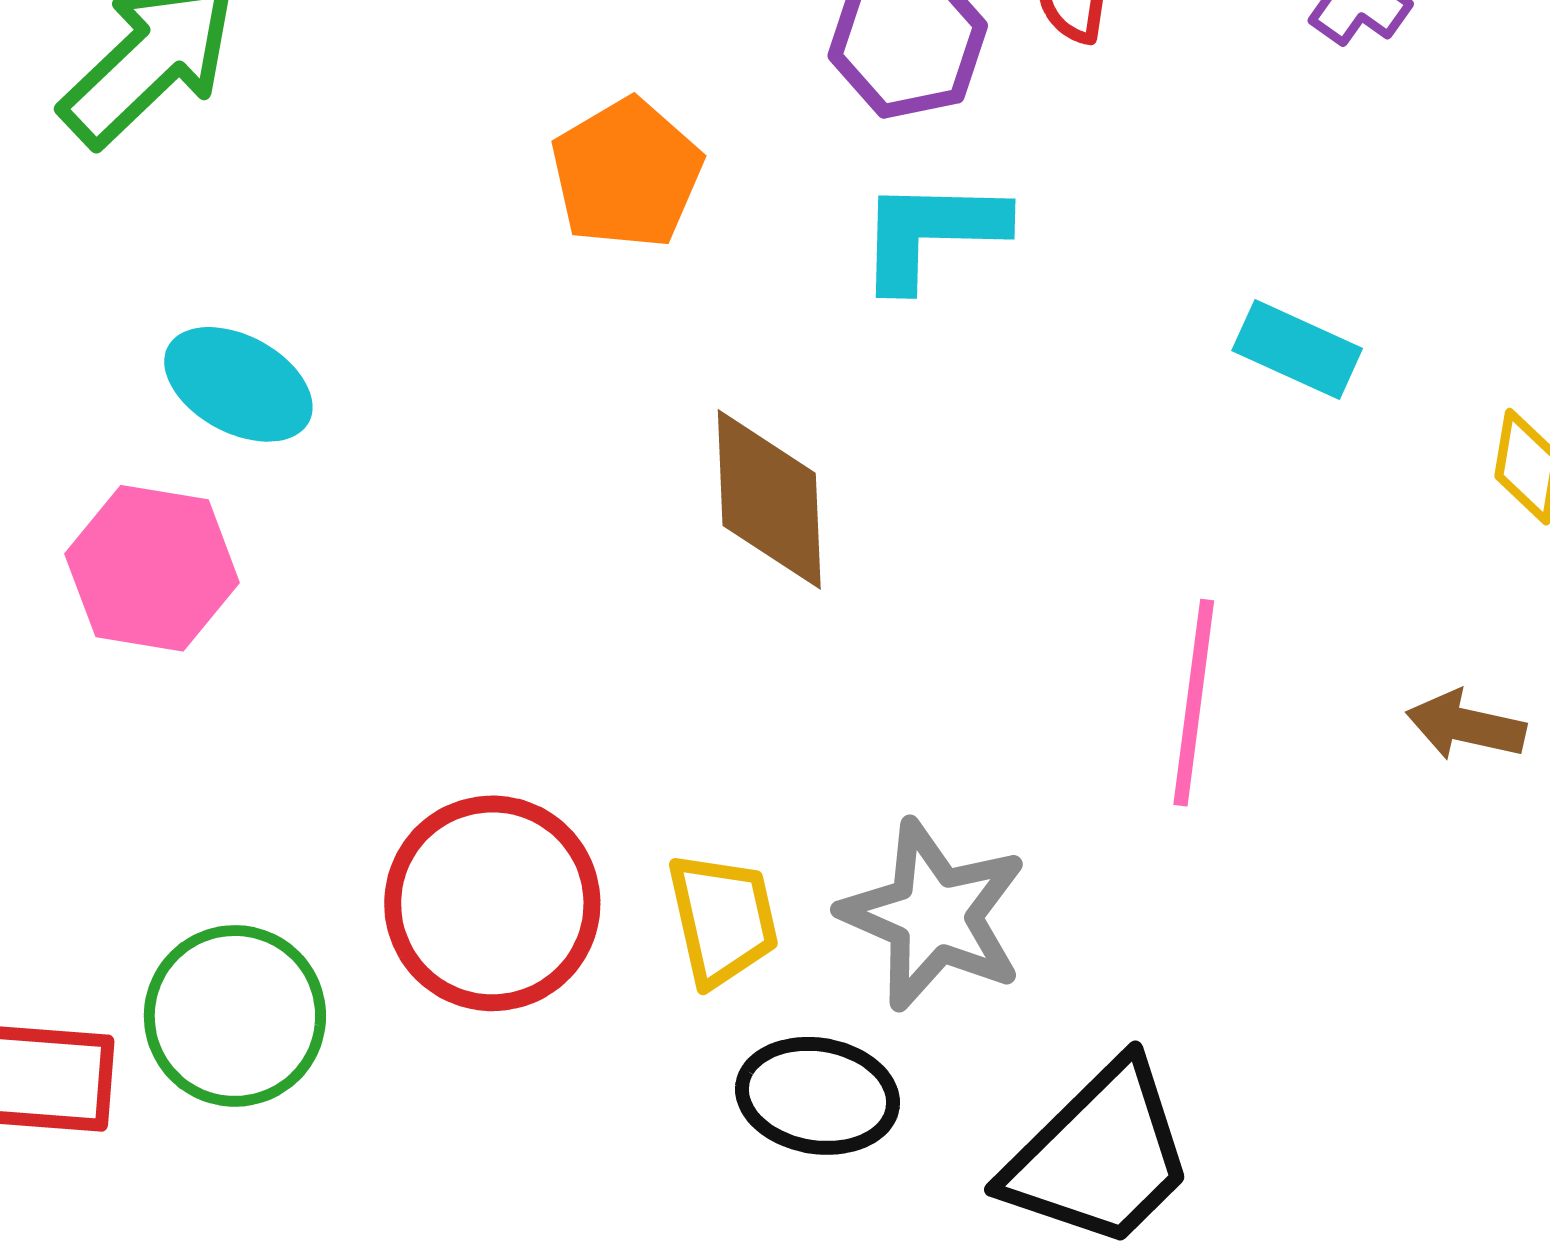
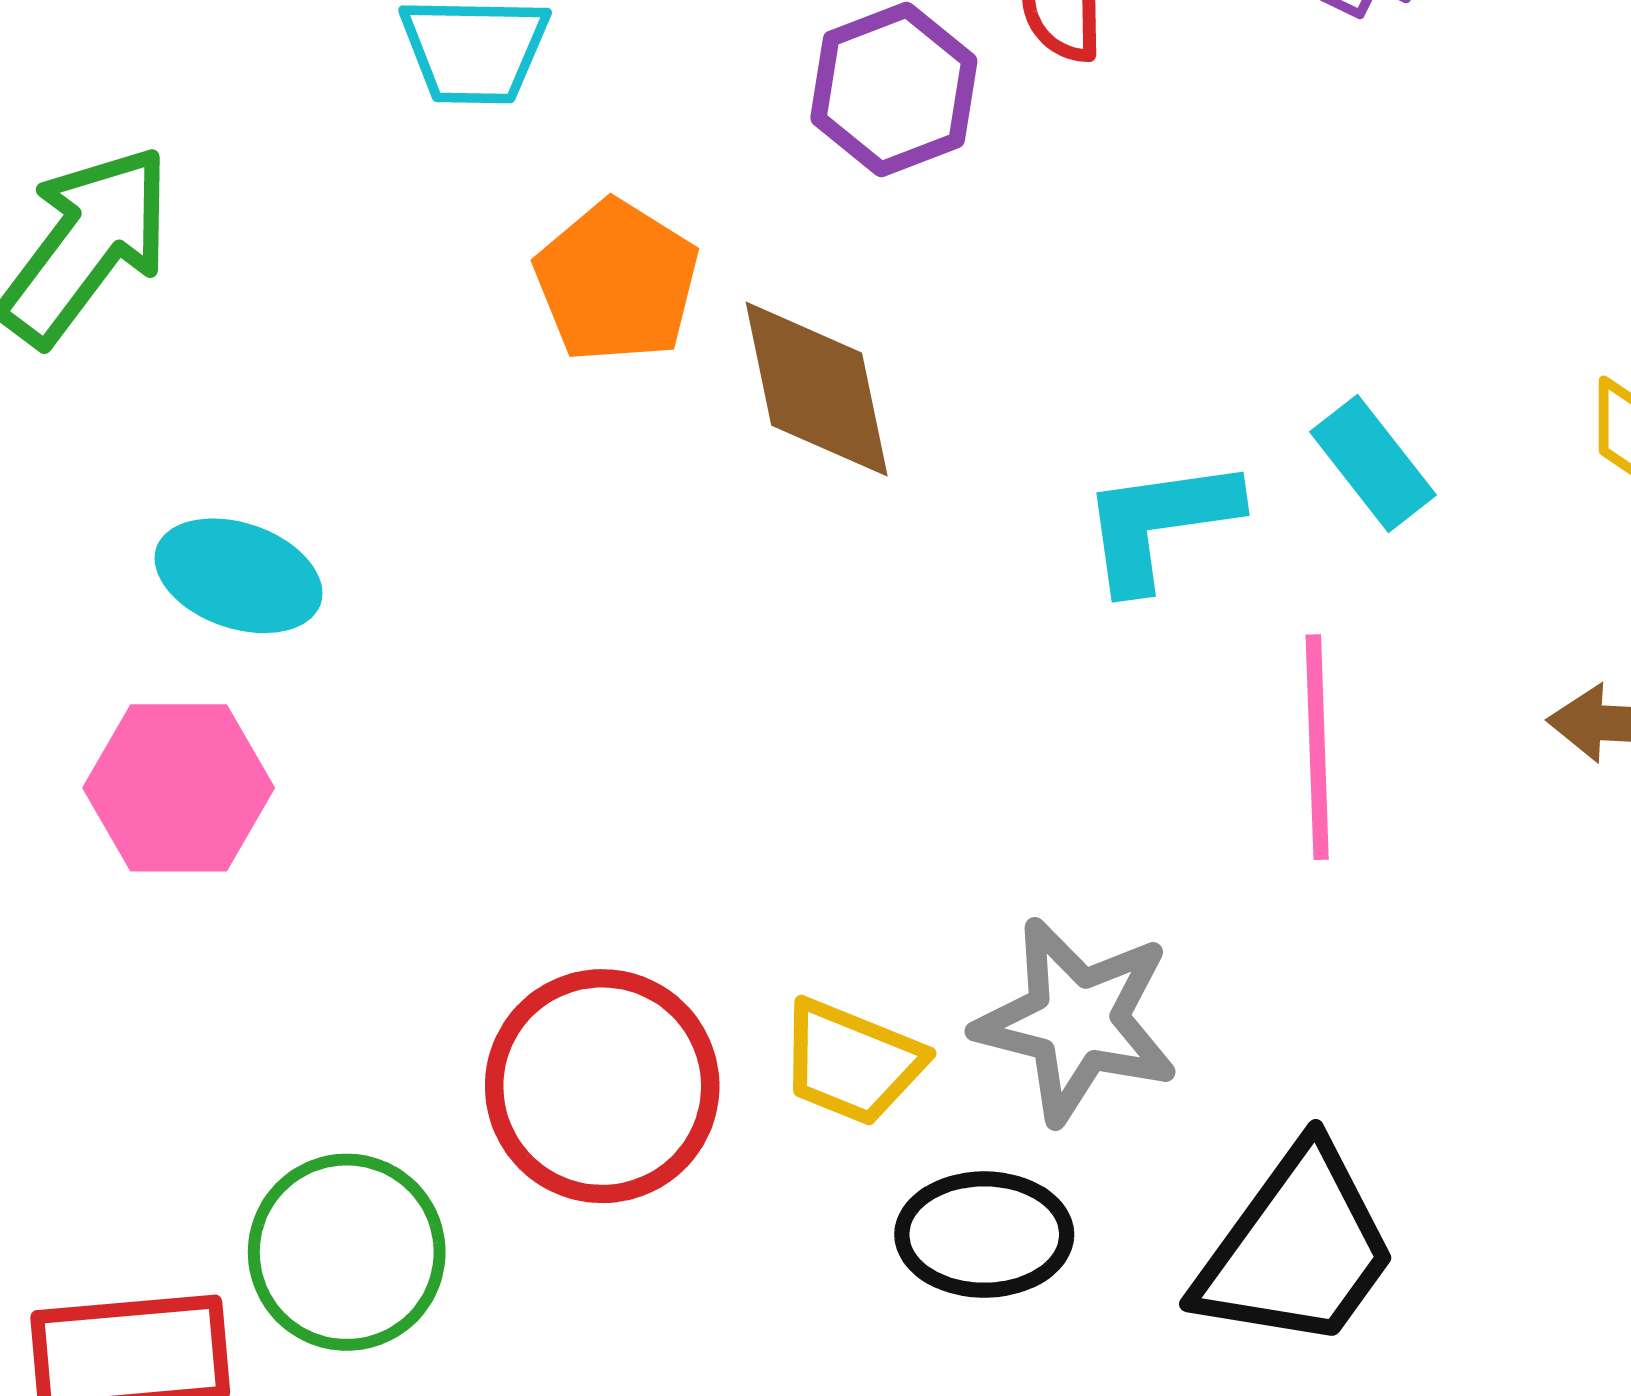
cyan L-shape: (931, 233) -> (1159, 524), moved
cyan rectangle: (1297, 349) -> (1373, 463), moved, turned 37
brown diamond: (769, 499) -> (817, 389), moved
yellow trapezoid: (723, 919) -> (852, 1062), turned 134

